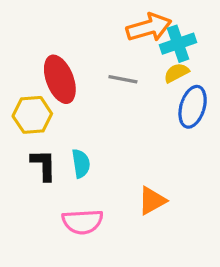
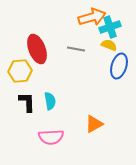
yellow semicircle: (176, 73) -> (109, 45), turned 49

